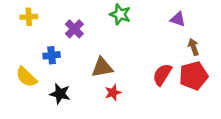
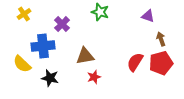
yellow cross: (29, 17) -> (24, 14), turned -32
blue cross: (52, 55) -> (43, 46), size x1.6

